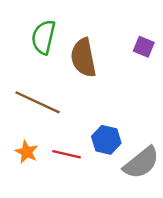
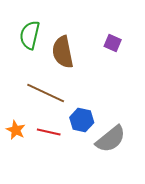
brown line: (37, 102) -> (46, 93), moved

